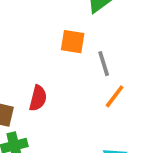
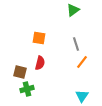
orange square: (73, 42) -> (39, 38), moved

